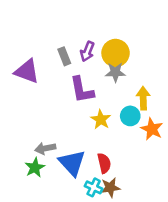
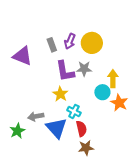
gray star: (115, 72) -> (84, 69), moved
yellow star: (101, 120) -> (60, 94), moved
green star: (35, 168) -> (17, 131), moved
cyan cross: (94, 187) -> (74, 111), moved

